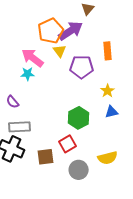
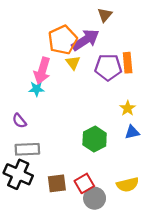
pink arrow: (33, 58) -> (42, 71), turned -110
purple pentagon: (82, 67) -> (108, 67), moved
red square: (68, 144) -> (84, 183), moved

